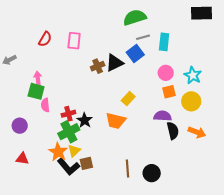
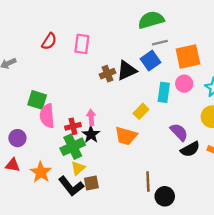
cyan rectangle: (164, 42) -> (164, 92), moved
pink arrow: (38, 78) -> (91, 117), moved
orange square: (169, 92) -> (188, 57), moved, size x1.6
pink semicircle: (45, 105) -> (47, 116), size x1.5
purple semicircle: (163, 116) -> (179, 132), turned 42
black semicircle: (173, 131) -> (190, 149), turned 72
orange star: (58, 152) -> (41, 172), moved
red triangle: (22, 159) -> (13, 165), moved
brown line: (128, 169) -> (148, 181), moved

